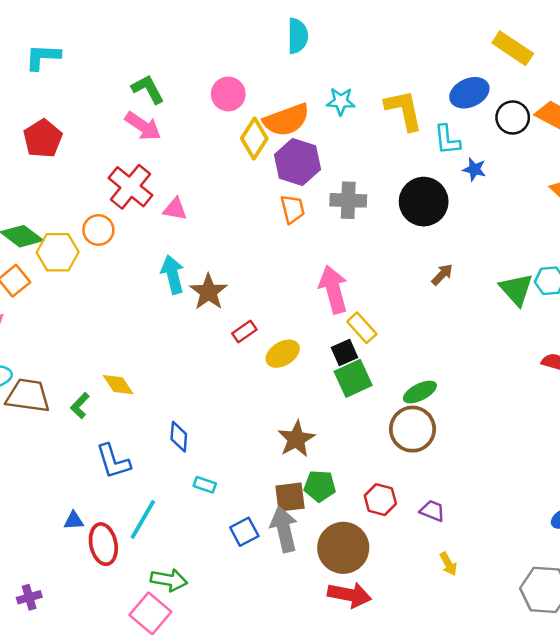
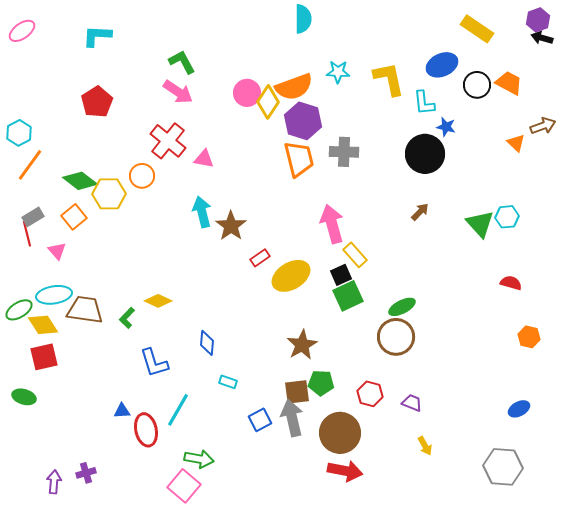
pink circle: (228, 94) -> (247, 93), moved
black circle: (424, 202) -> (425, 154), moved
orange trapezoid: (293, 209) -> (299, 159), size x1.5
yellow ellipse: (283, 354) -> (291, 276), size x1.4
yellow diamond: (118, 385) -> (158, 301), turned -32

